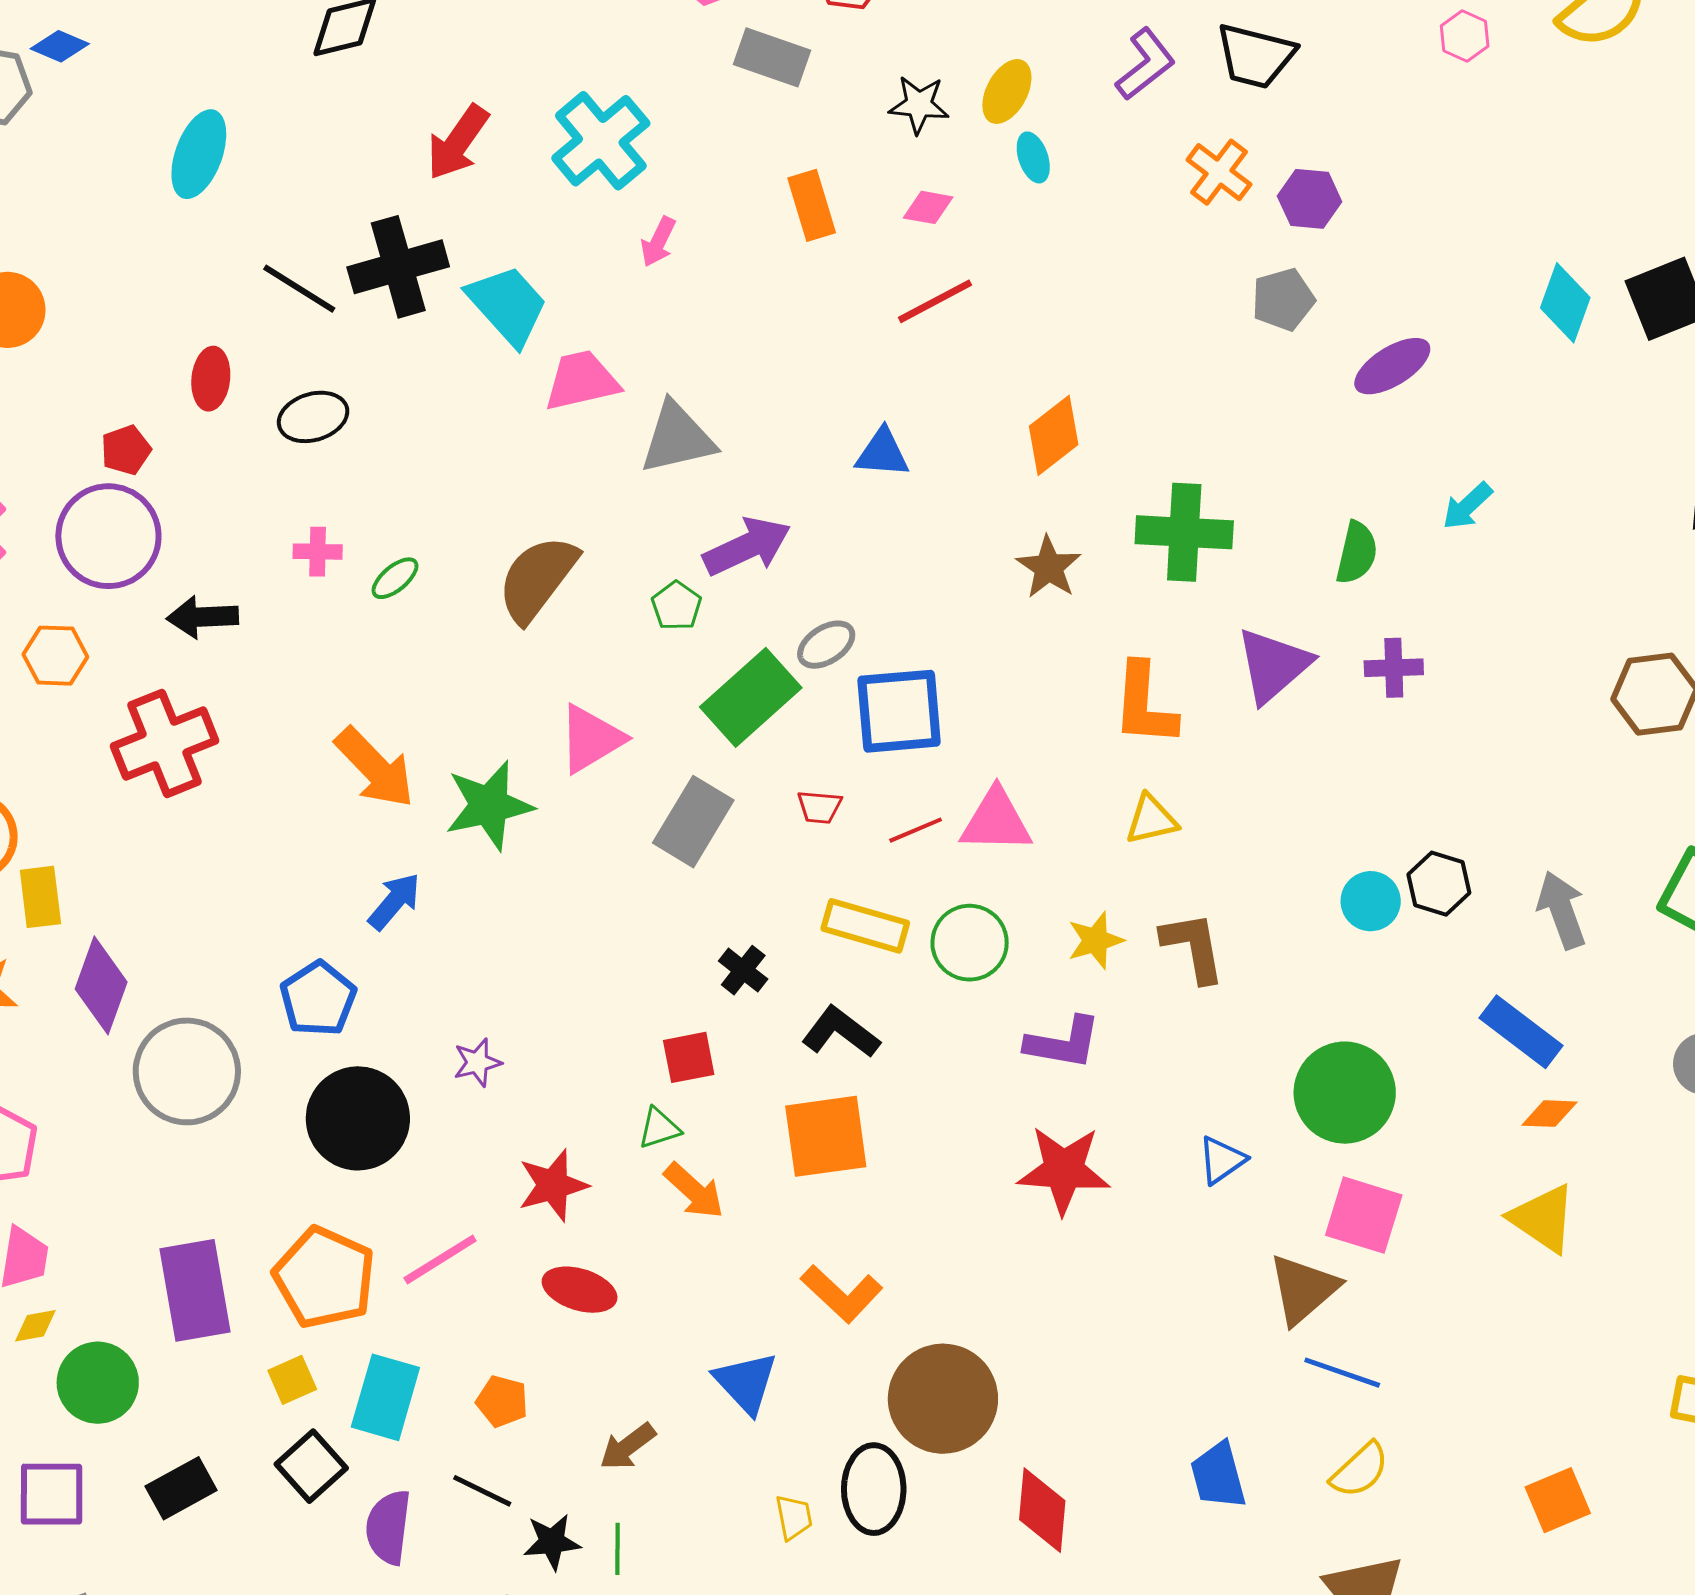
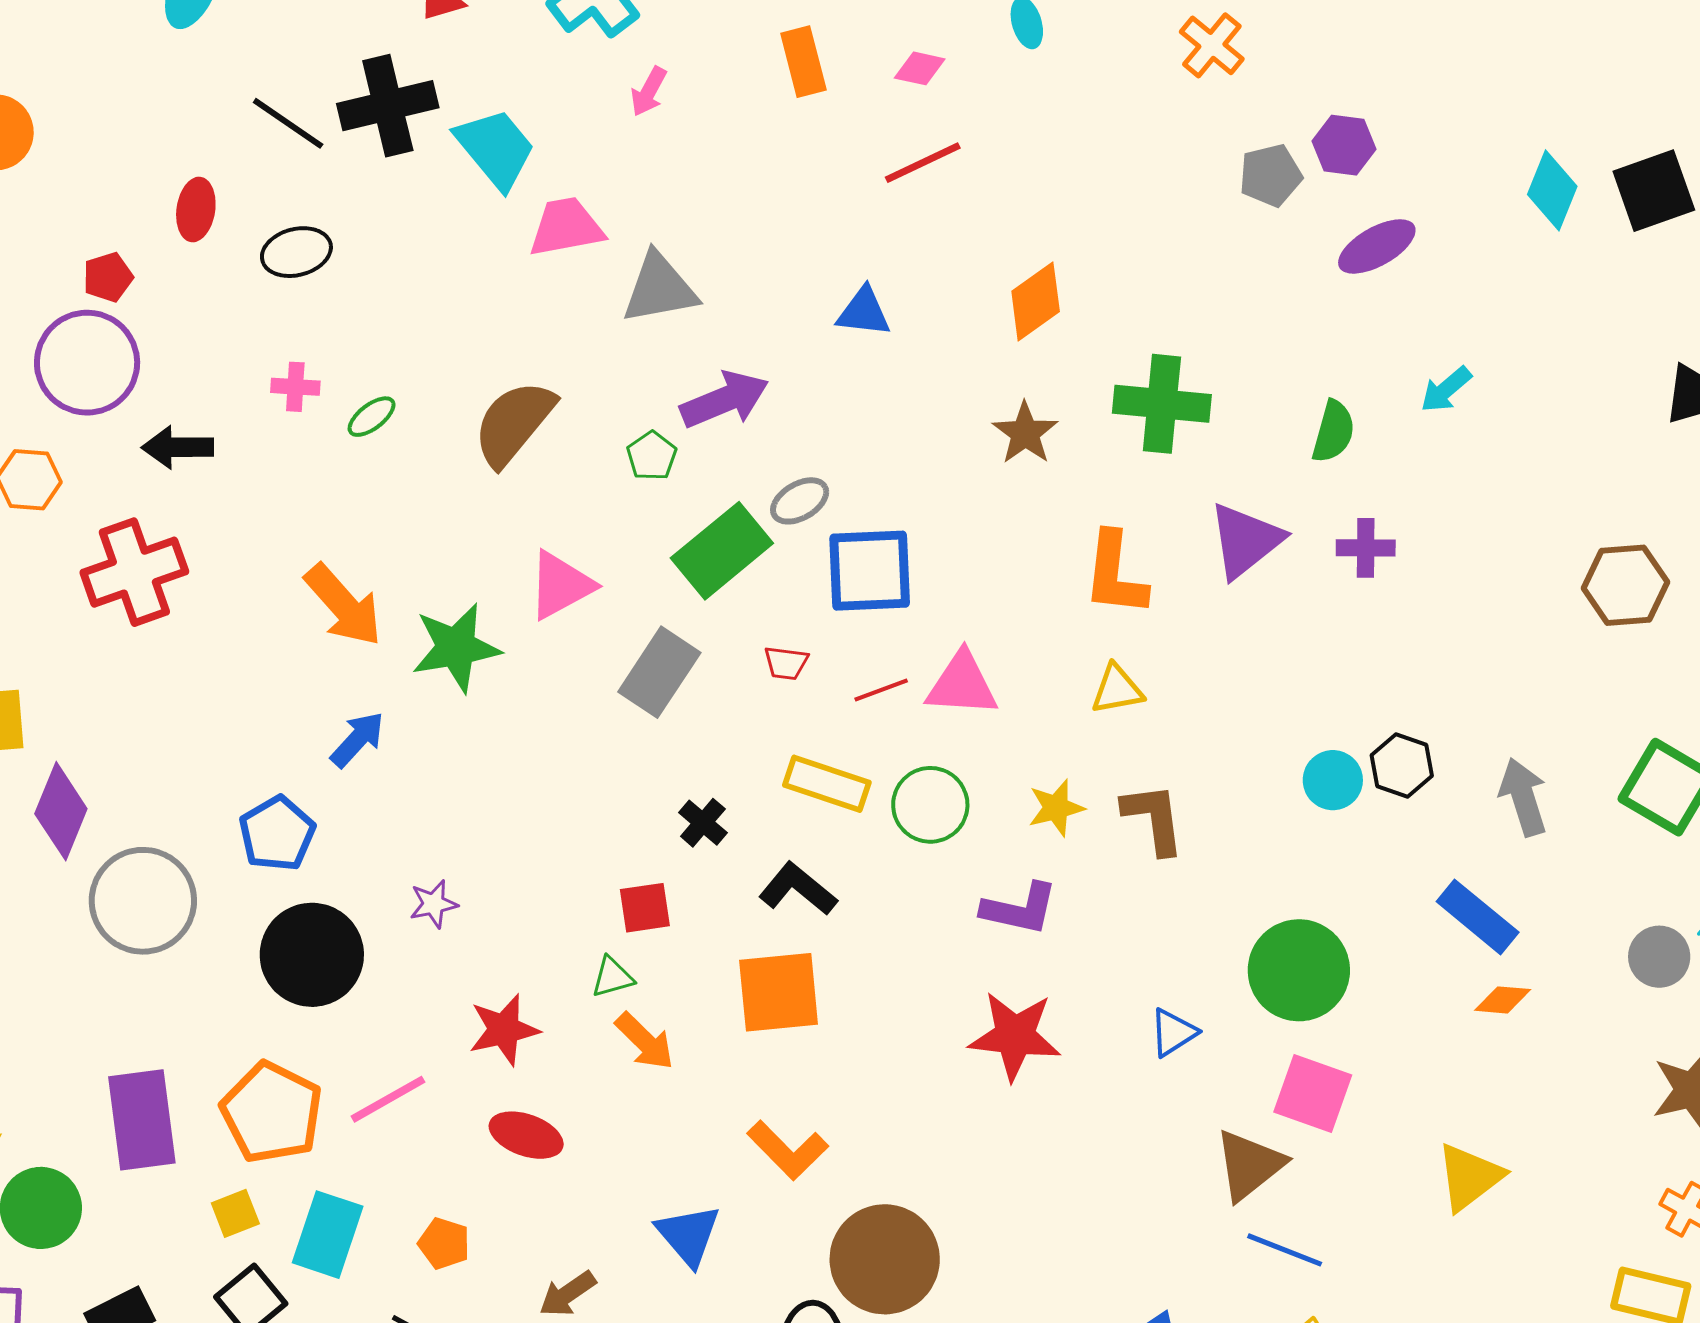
purple hexagon: (1310, 199) -> (1344, 145), moved
yellow triangle: (1543, 1218) -> (1469, 1177), moved, turned 46

